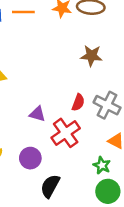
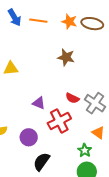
brown star: (91, 56) -> (66, 57), moved
red semicircle: (78, 102) -> (72, 98), turned 88

